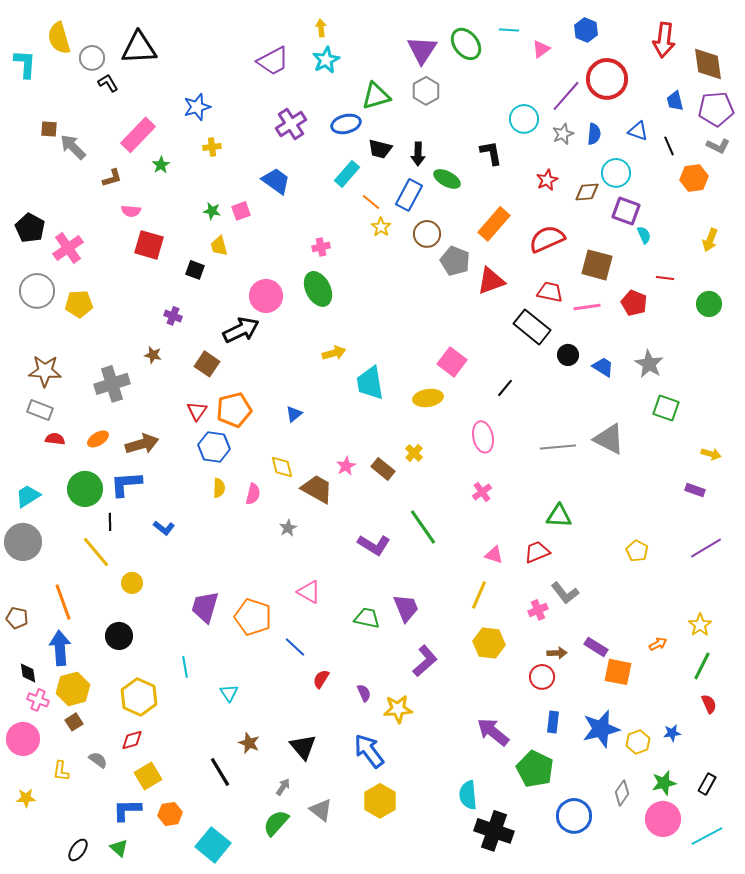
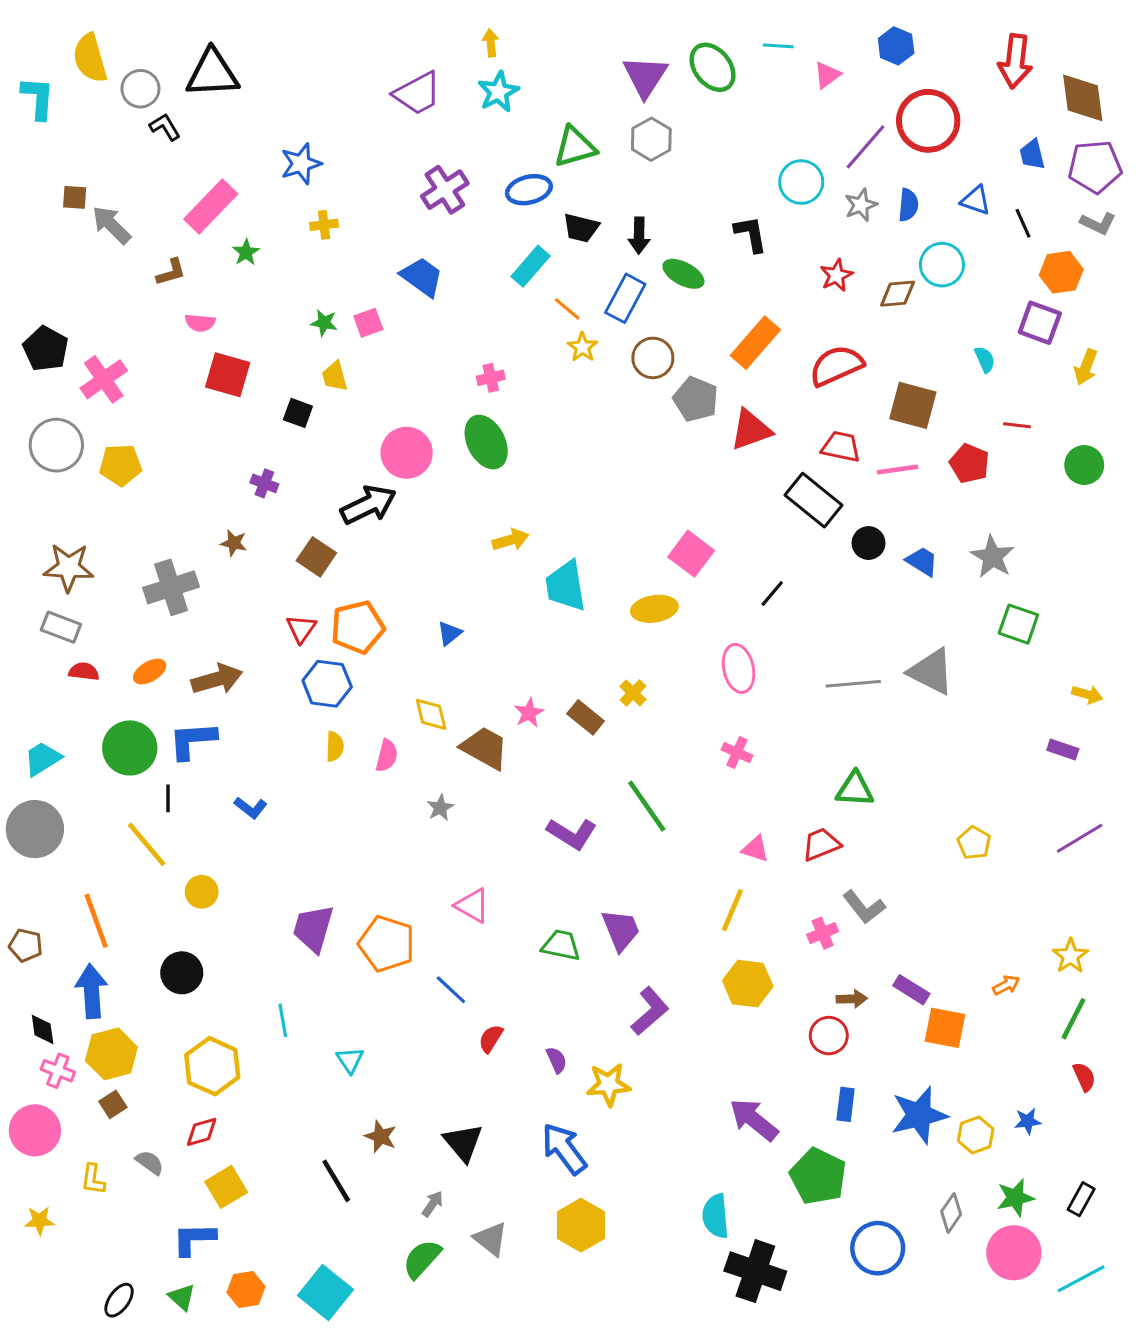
purple square: (626, 211) -> (1040, 323), moved
pink cross: (482, 492) -> (737, 753), turned -30
orange hexagon: (170, 814) -> (246, 1289), moved

